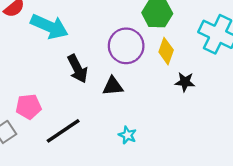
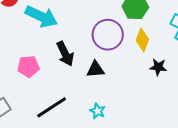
pink pentagon: (29, 107) -> (28, 66), moved
cyan star: (127, 135) -> (97, 111), moved

